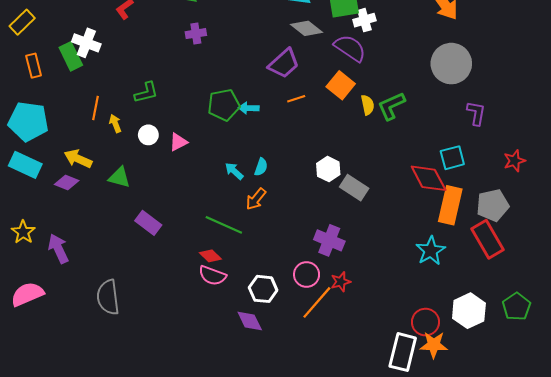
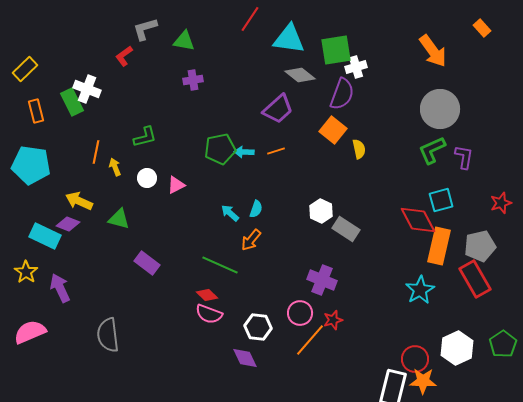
purple semicircle: (350, 48) -> (342, 94), turned 76
orange line: (296, 99) -> (276, 151), moved
green L-shape: (391, 106) -> (432, 150), moved
cyan rectangle: (25, 165) -> (45, 236), moved

